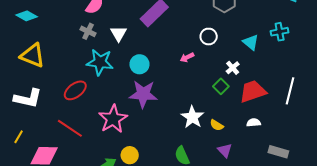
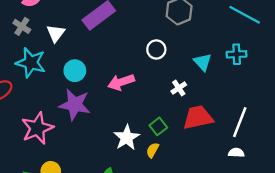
pink arrow: (187, 57) -> (121, 82), moved, size x1.6
green square: (221, 86) -> (158, 126), moved
white semicircle: (254, 123) -> (236, 153), moved
yellow semicircle: (217, 125) -> (153, 150), turned 80

